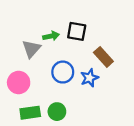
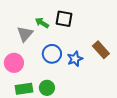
green arrow: (51, 36) -> (42, 23), turned -136
brown rectangle: (103, 57) -> (101, 50), moved

